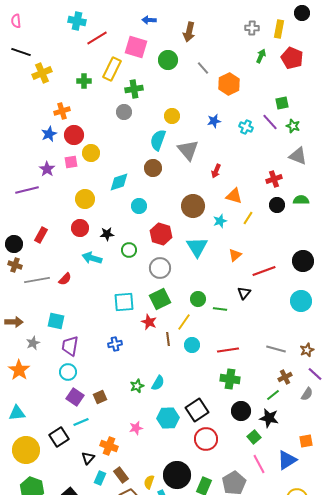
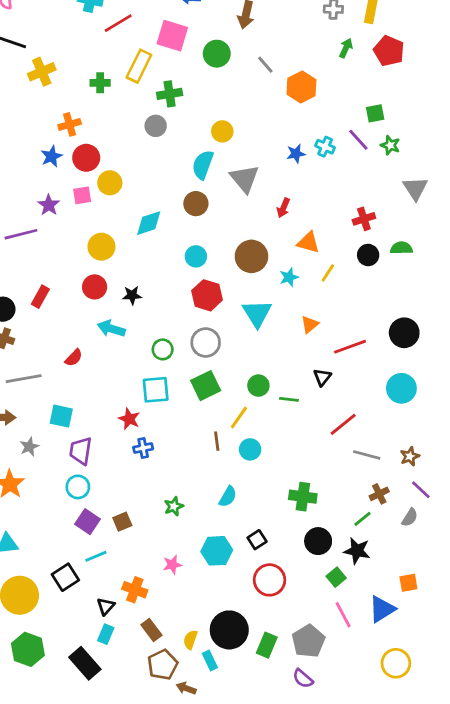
blue star: (214, 121) -> (296, 154), moved
gray triangle: (298, 156) -> (415, 188), moved, turned 36
cyan circle: (139, 206) -> (196, 256), moved
green circle: (129, 250) -> (163, 349), moved
gray line: (37, 280) -> (24, 379), moved
red star: (149, 322) -> (129, 419), moved
red line: (228, 350) -> (343, 424), moved, turned -30
cyan semicircle: (158, 383) -> (228, 497), moved
black square: (197, 410) -> (257, 540), size x0.6
cyan rectangle: (100, 478) -> (106, 634), moved

